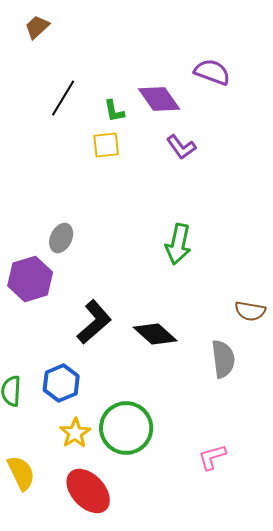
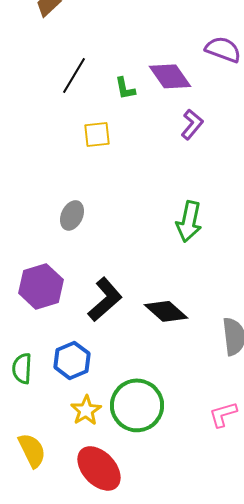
yellow square: (106, 145) -> (97, 134), moved
purple L-shape: (181, 147) -> (192, 124), turned -104
purple hexagon: (30, 279) -> (41, 286), moved
pink L-shape: (212, 457) -> (223, 414), moved

